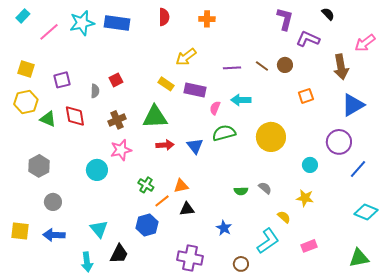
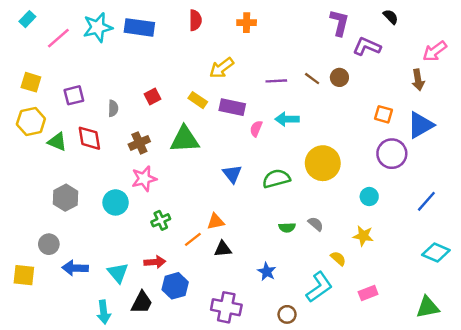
brown arrow: (341, 67) -> (418, 80), moved, size x0.7
red square: (116, 80) -> (152, 96), moved
orange square: (306, 96) -> (384, 114), moved, turned 35
green semicircle: (224, 133) -> (276, 179), moved
purple circle: (339, 142) -> (392, 154), moved
red arrow: (165, 145) -> (155, 262), moved
gray hexagon: (39, 166) -> (66, 198), moved
green cross: (146, 185) -> (161, 220), moved, turned 35
gray circle: (53, 202) -> (49, 244), moved
blue hexagon: (147, 225) -> (175, 286), moved
blue arrow: (54, 235) -> (75, 268), moved

